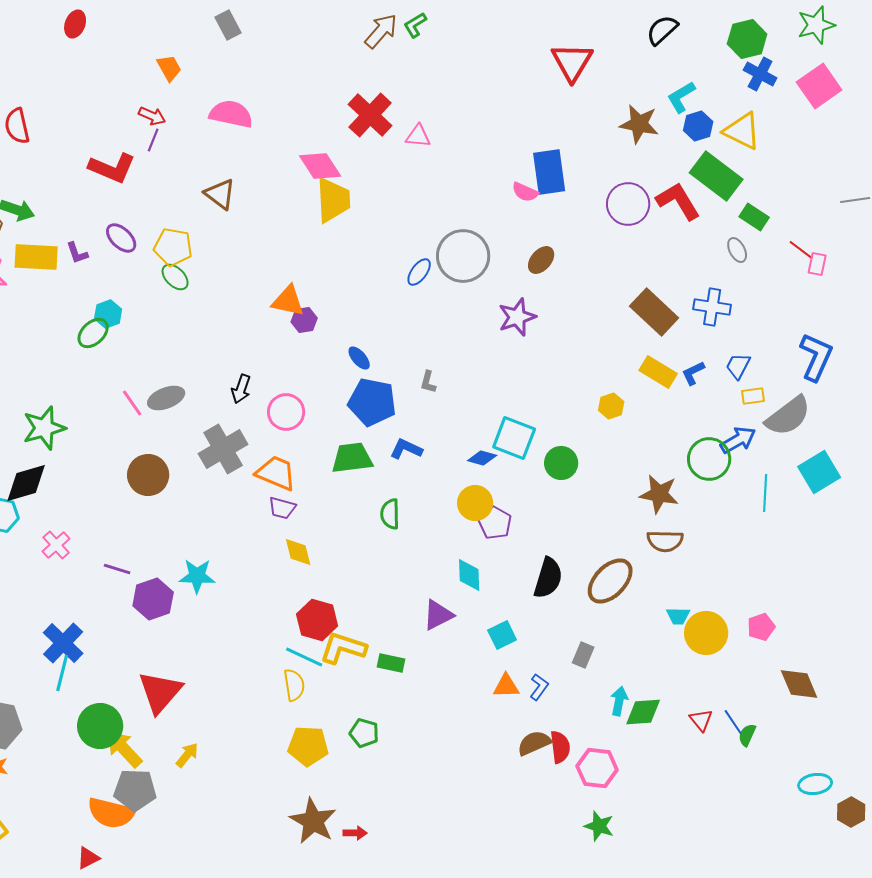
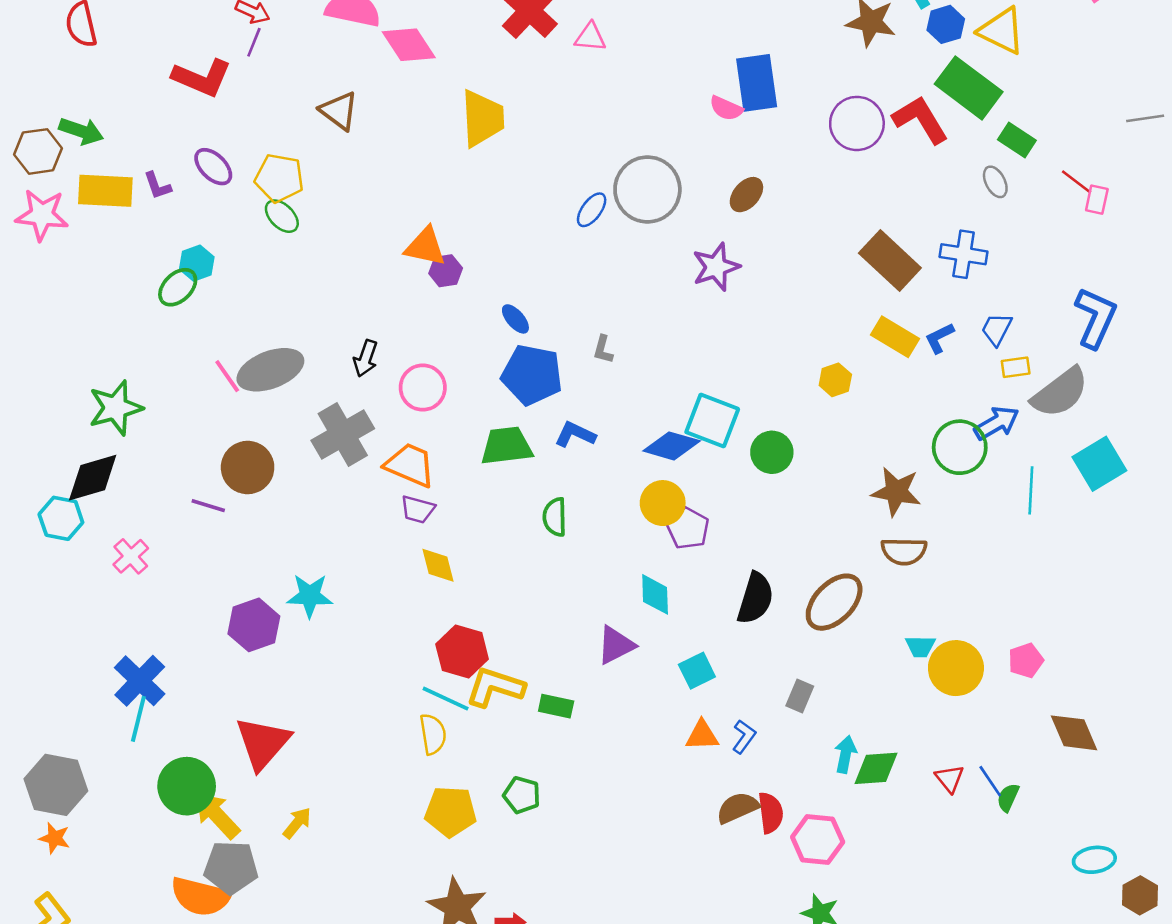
pink diamond: (320, 166) -> (409, 45), moved
gray ellipse: (166, 398) -> (270, 370), size x1.4
blue diamond: (482, 458) -> (672, 446), size x1.5
purple line: (117, 569) -> (208, 506), moved

